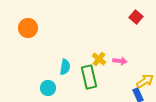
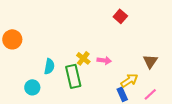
orange circle: (28, 28) -> (12, 39), moved

